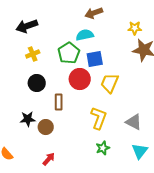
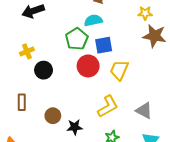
yellow cross: (33, 54) -> (27, 51), moved
brown rectangle: (59, 102) -> (22, 102), moved
yellow L-shape: (99, 118) -> (108, 106), turned 40
black star: (28, 119) -> (75, 127), moved

